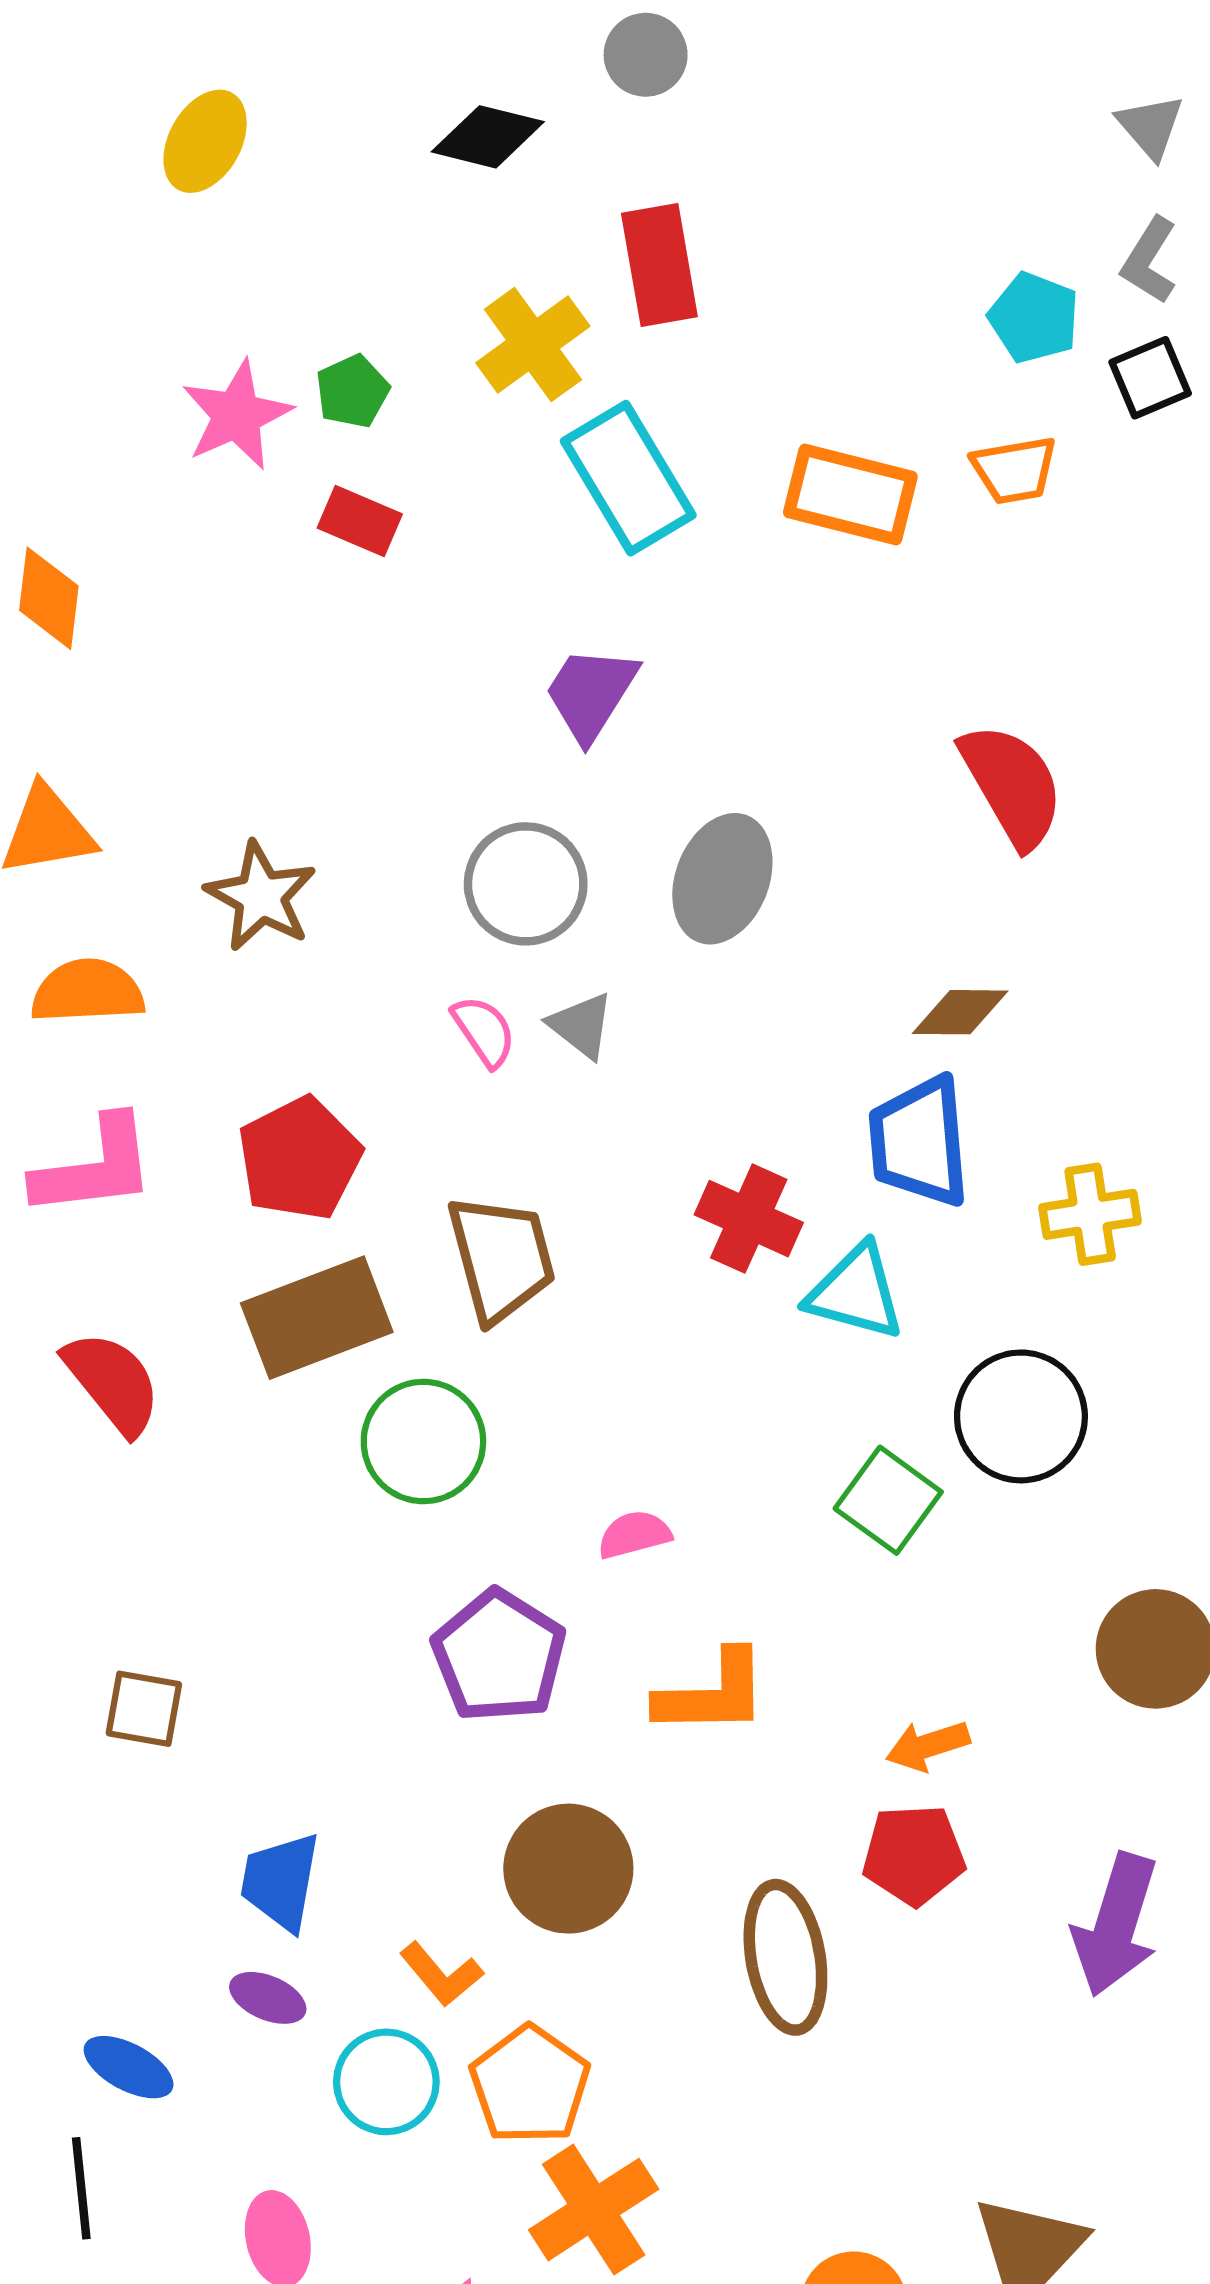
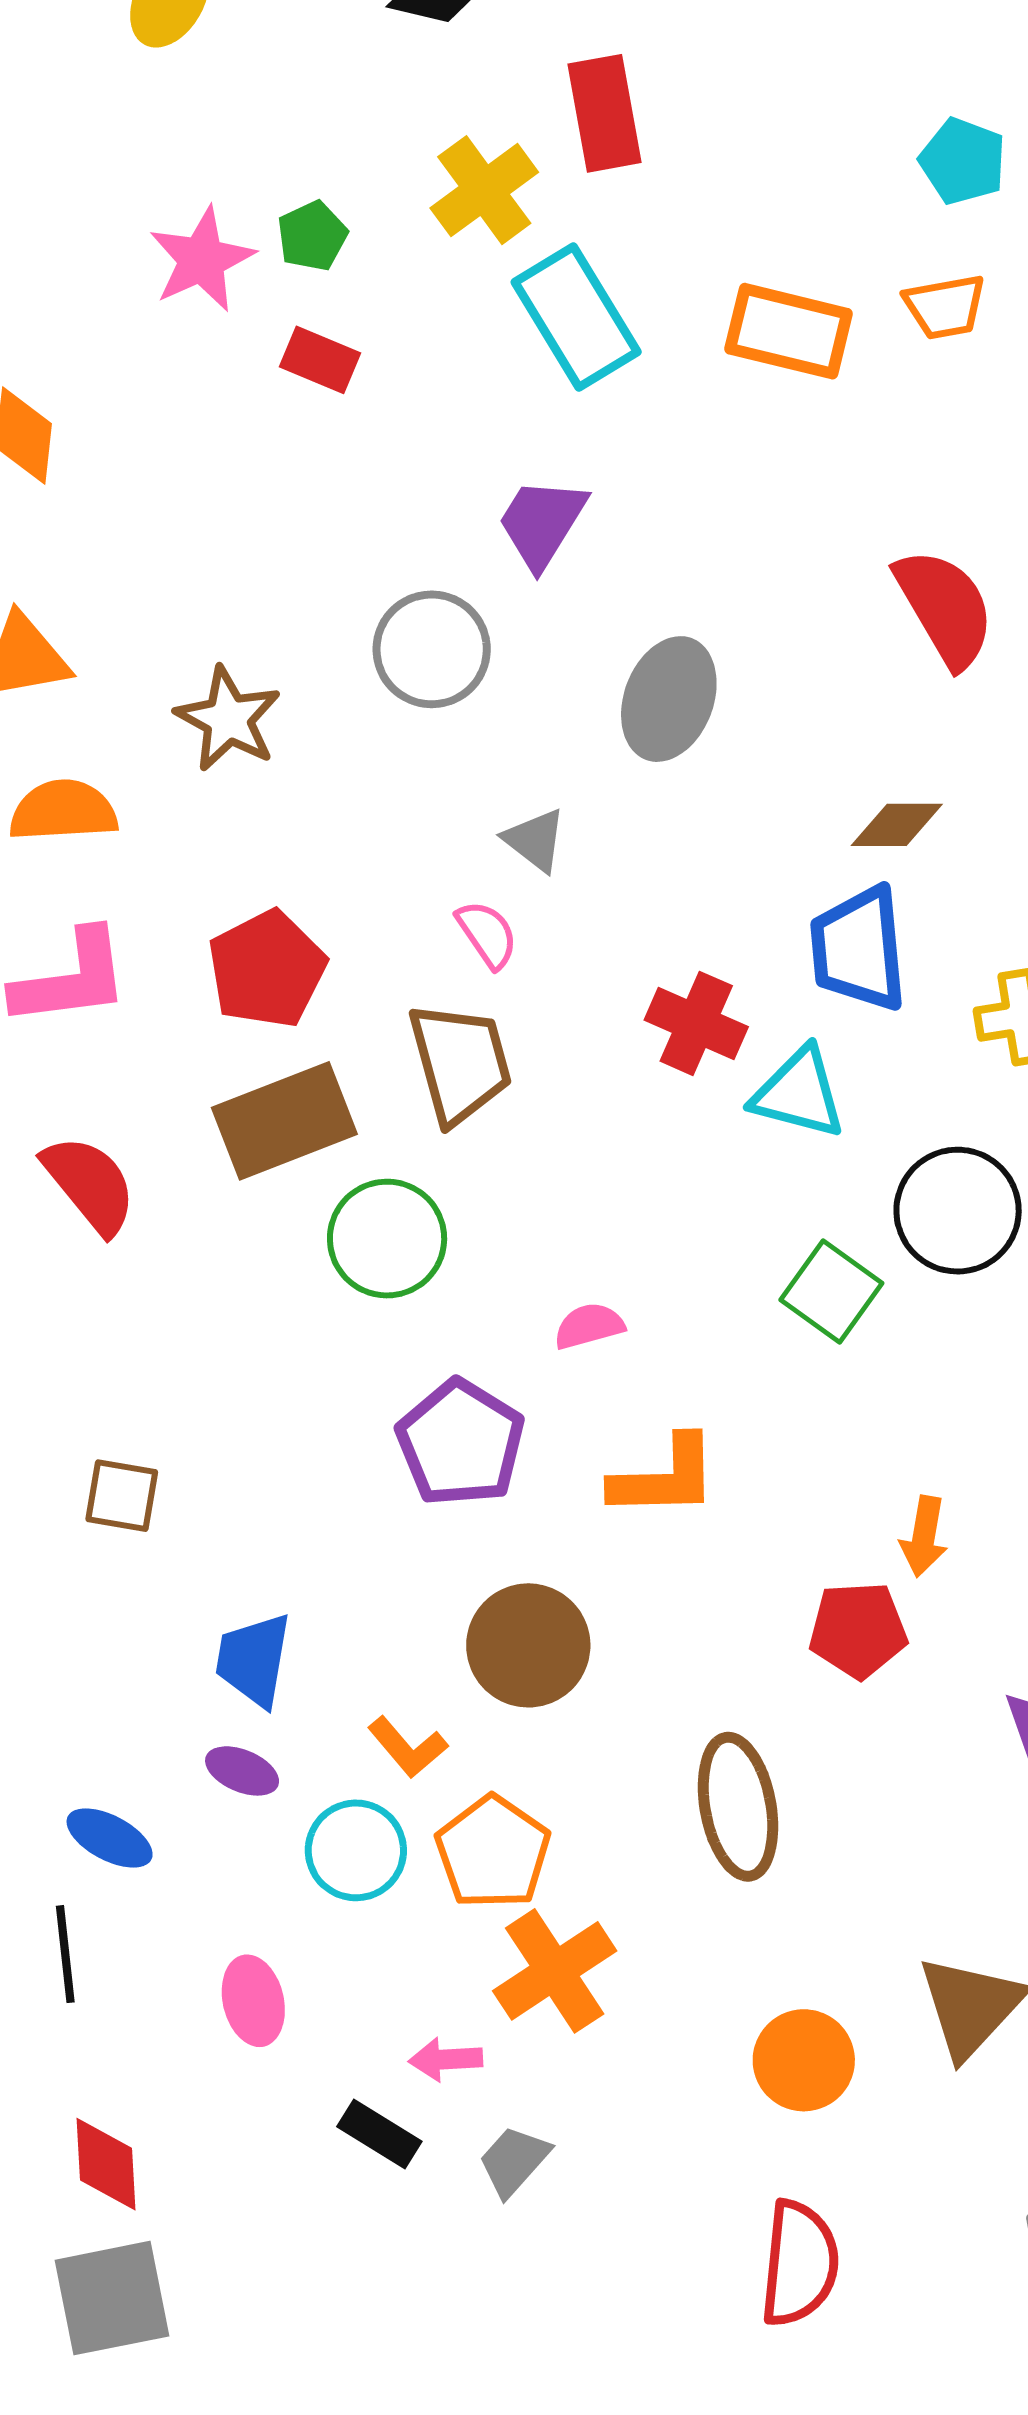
gray circle: (526, 884) -> (432, 649), moved
pink semicircle: (484, 1031) -> (487, 934), moved
orange arrow: (928, 1746) -> (924, 1536), moved, turned -62
brown ellipse: (785, 1957) -> (738, 1807), moved

